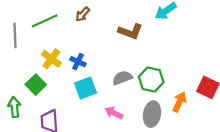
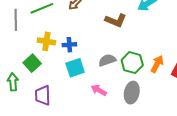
yellow cross: (51, 59) -> (46, 41), turned -30
blue cross: (78, 62) -> (69, 45), turned -32
orange arrow: (179, 102) -> (157, 64), moved

